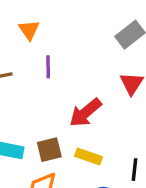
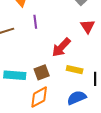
yellow rectangle: (89, 156) -> (75, 70), moved

